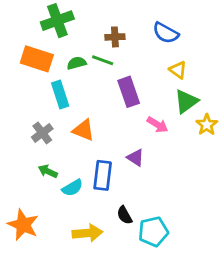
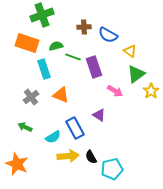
blue semicircle: (166, 33) -> (108, 35), moved
green line: (103, 60) -> (73, 57), moved
green arrow: (48, 171) -> (25, 127), moved
blue rectangle: (103, 175) -> (75, 128), turned -35
yellow arrow: (88, 233) -> (68, 156), moved

